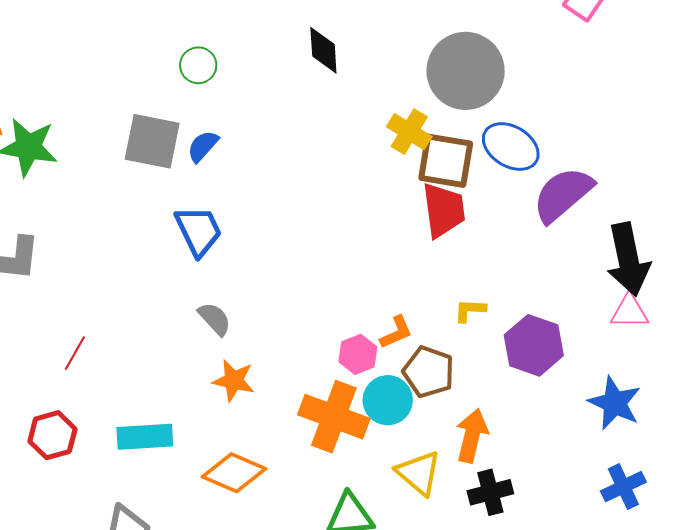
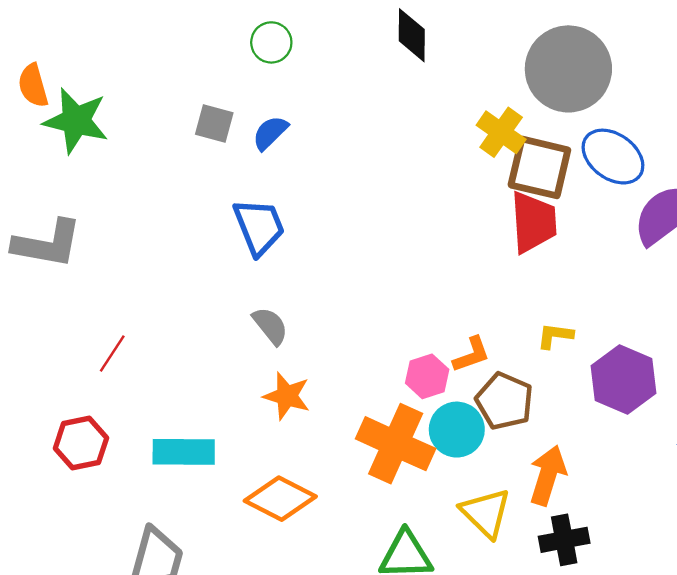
gray square: (152, 141) -> (214, 123), size x0.6

